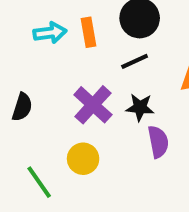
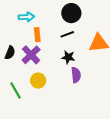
orange rectangle: (88, 32) -> (37, 35), moved
purple cross: (93, 105) -> (31, 55), moved

